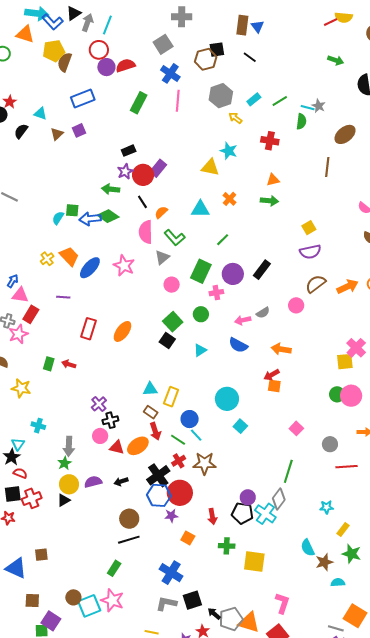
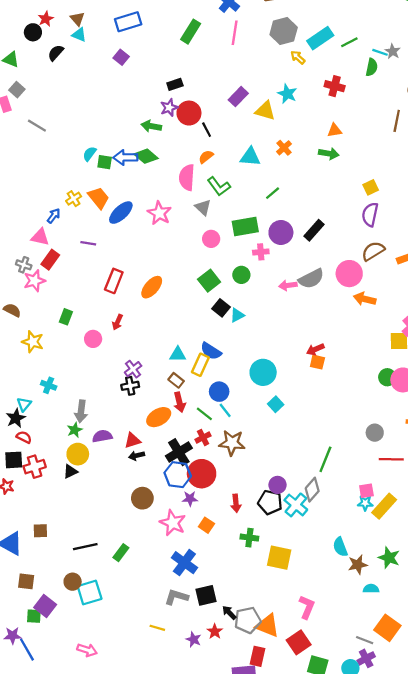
cyan rectangle: (254, 99) -> (320, 38), size x1.6
purple square: (79, 130) -> (121, 57), turned -32
brown triangle: (57, 134) -> (77, 19), moved, turned -32
purple rectangle: (158, 168) -> (238, 97), moved
black line: (142, 202) -> (207, 130), moved
green square: (72, 210) -> (105, 162), moved
purple semicircle: (310, 252) -> (370, 214), turned 110
gray triangle: (162, 257) -> (203, 207), turned -42
green rectangle: (201, 271) -> (245, 227), turned 50
blue arrow: (13, 281) -> (54, 216), moved
pink circle: (296, 305) -> (349, 274), size x1.5
gray semicircle: (263, 313) -> (311, 279), size x1.6
black square: (167, 340) -> (221, 308), moved
blue semicircle: (238, 345) -> (211, 351), moved
orange arrow: (281, 349) -> (365, 299), moved
red arrow: (69, 364) -> (117, 322), moved, turned -88
purple cross: (99, 404) -> (133, 369), moved
pink square: (296, 428) -> (366, 491), moved, turned 32
pink circle: (100, 436) -> (93, 339), moved
red triangle: (117, 447) -> (132, 440), moved, turned -35
purple semicircle: (93, 482) -> (102, 436), moved
yellow rectangle: (343, 530) -> (384, 506), moved, size x1.6
black line: (129, 540) -> (85, 547), moved
pink star: (112, 600) -> (173, 523), moved

